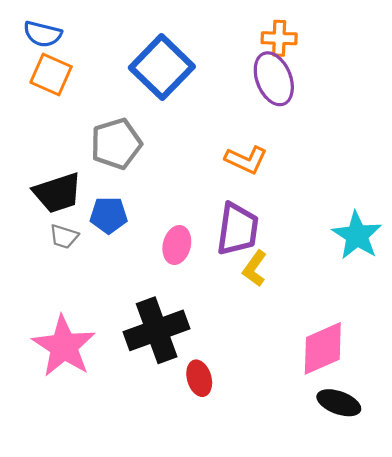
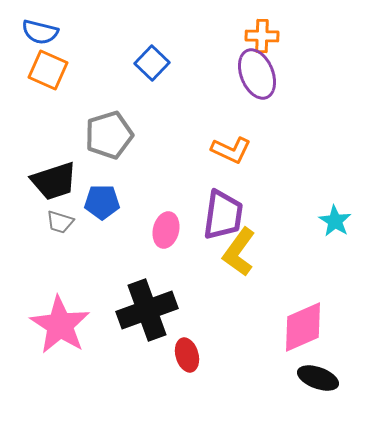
blue square: (162, 67) -> (152, 63), size x0.6
cyan star: (357, 235) -> (335, 221), size x0.7
yellow L-shape: (255, 268) -> (239, 252), size x1.4

